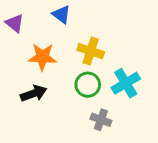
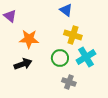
blue triangle: (61, 14) -> (66, 10), moved
yellow cross: (91, 51) -> (73, 35), moved

